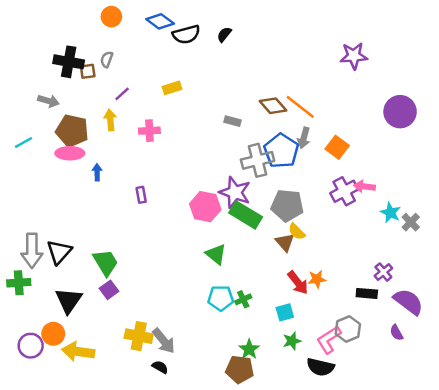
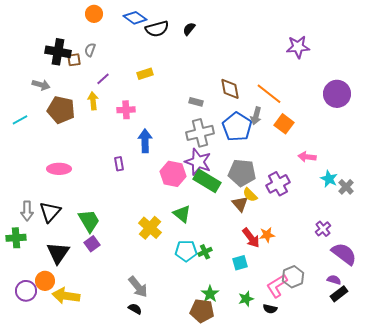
brown diamond: (273, 106) -> (230, 89), turned 30
orange line: (300, 107) -> (269, 94), moved
pink ellipse: (70, 153) -> (59, 169), moved
gray cross: (258, 160) -> (200, 133), moved
blue arrow: (97, 172) -> (145, 141), moved, size x1.6
purple cross: (344, 191) -> (278, 184), moved
gray arrow: (32, 251) -> (27, 211), size x0.7
black rectangle: (367, 293) -> (339, 294), moved, turned -42
purple semicircle: (396, 333) -> (334, 280), turned 136
yellow cross: (139, 336) -> (150, 228), moved, turned 30
green star: (292, 341) -> (246, 299), moved
black semicircle: (320, 367) -> (270, 309), size x0.6

